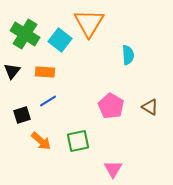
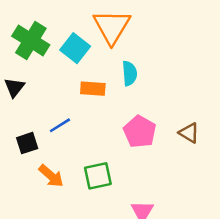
cyan semicircle: (128, 55) -> (130, 73), moved
orange rectangle: (45, 72) -> (93, 89), moved

